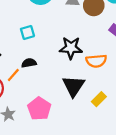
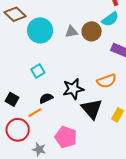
black star: (71, 48) -> (73, 89), moved
orange line: (13, 75) -> (35, 113), turned 32

